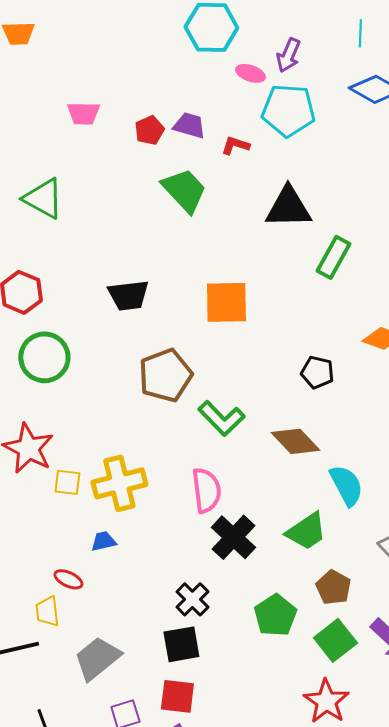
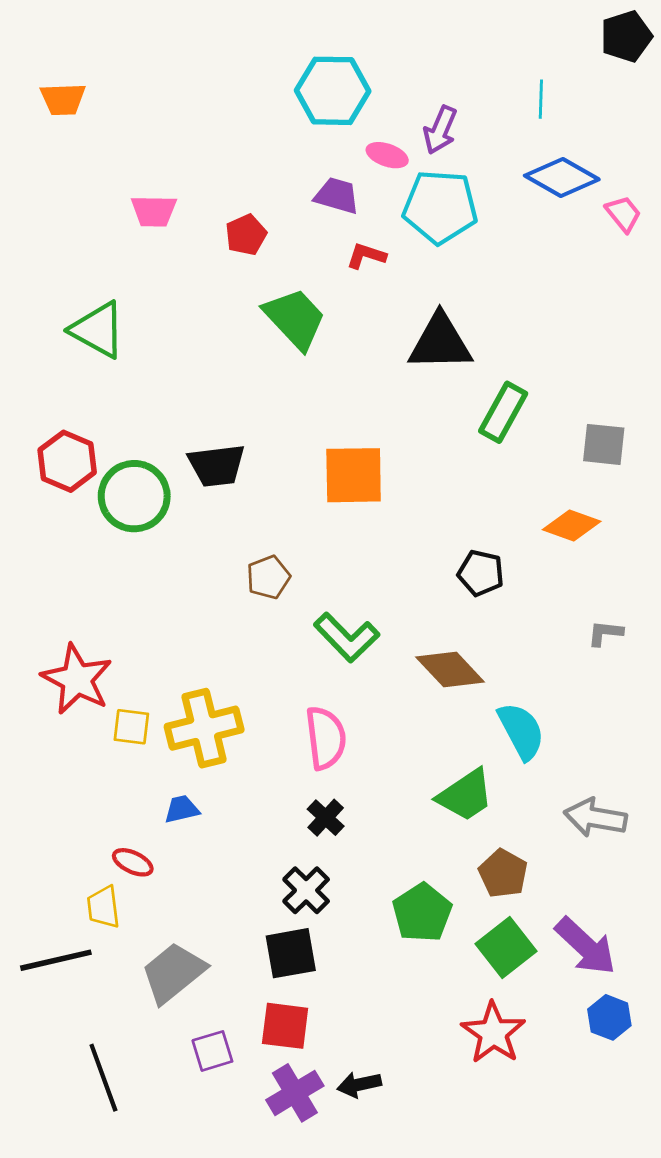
purple trapezoid: (189, 125) -> (337, 196), moved
green circle: (44, 357) -> (134, 496), moved
brown pentagon: (165, 375) -> (268, 577), size x0.6
black cross: (233, 537) -> (326, 818), moved, size x0.6

